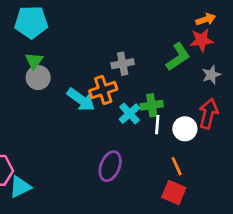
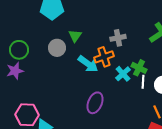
green triangle: (34, 61) -> (75, 36), moved
green cross: (152, 105) -> (139, 68), turned 35
purple ellipse: (110, 166) -> (95, 103), moved

